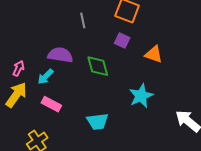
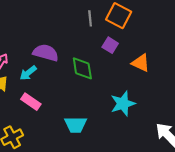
gray line: (83, 20) -> (90, 18), moved

